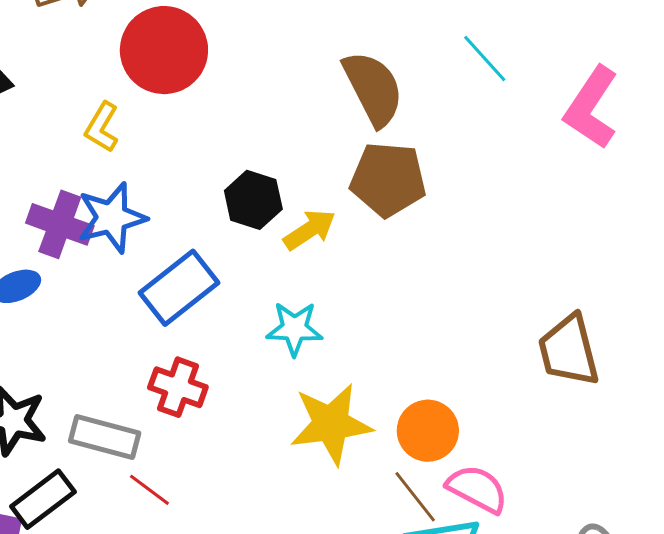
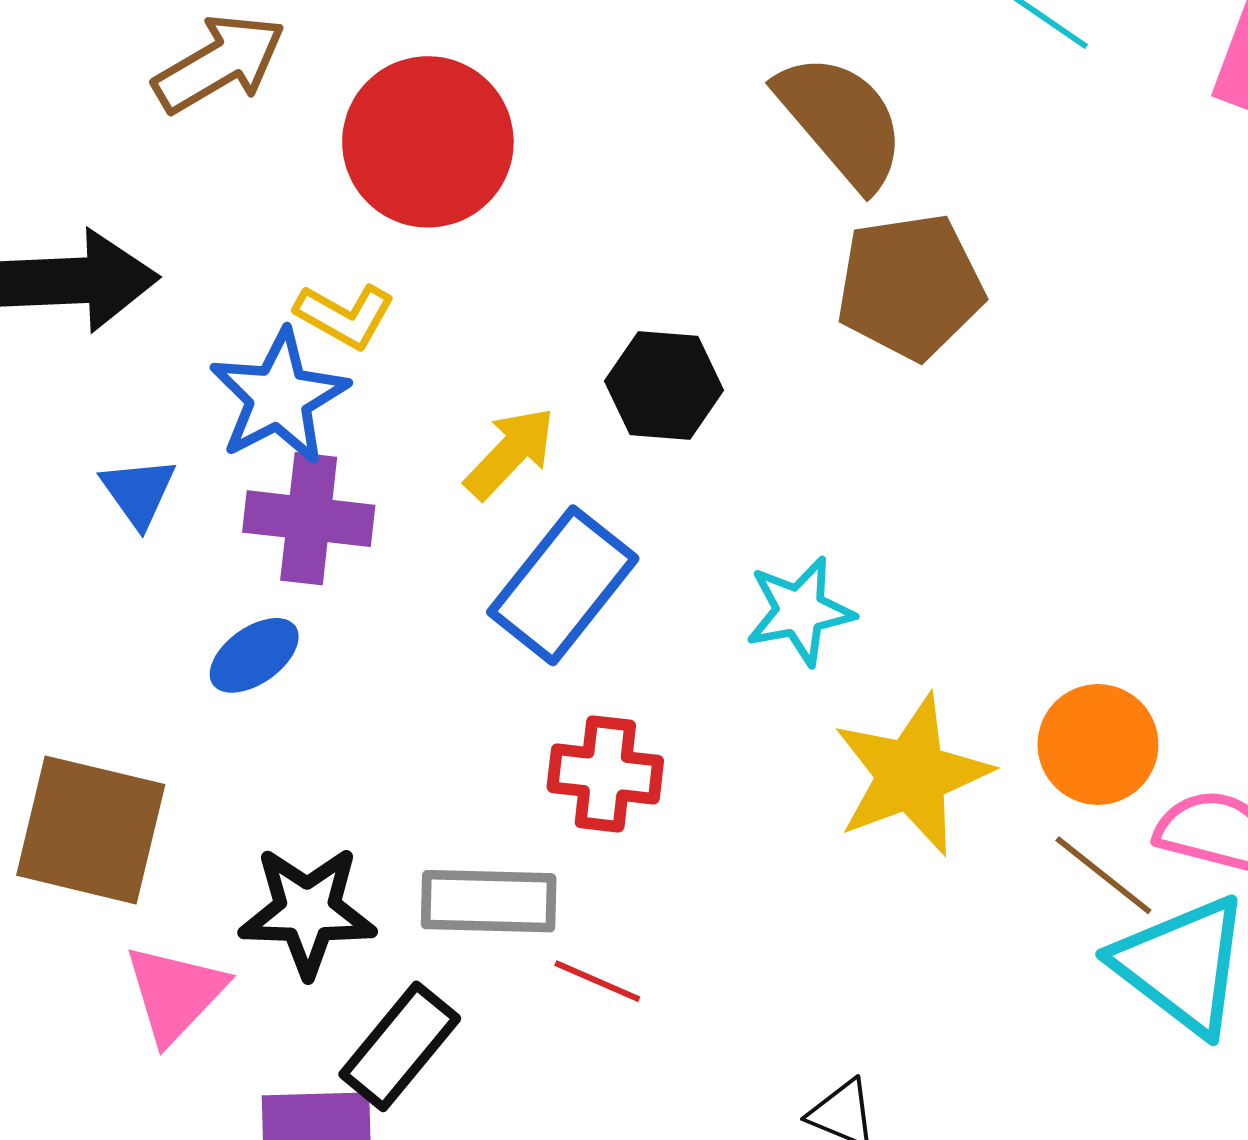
yellow L-shape: (102, 127) -> (345, 316), turned -78
blue star: (112, 218) -> (279, 397), moved
yellow arrow: (310, 230) -> (510, 453), moved

